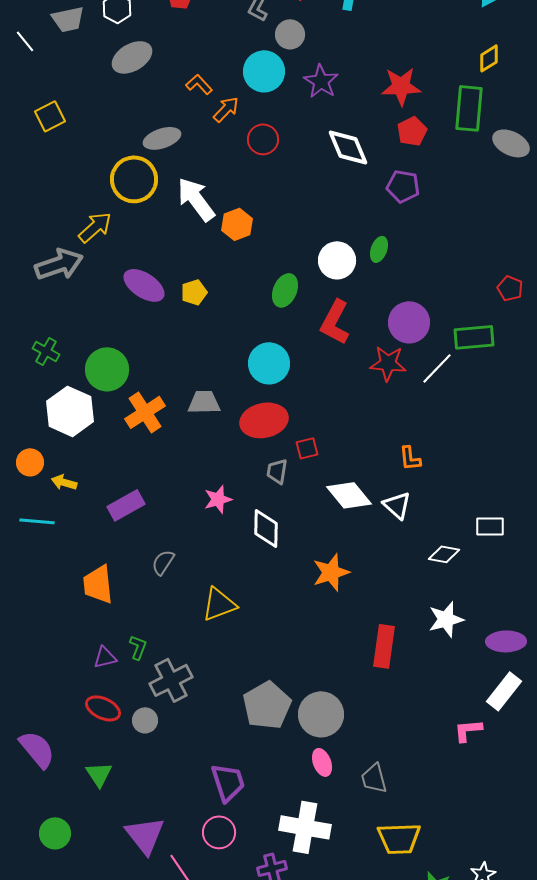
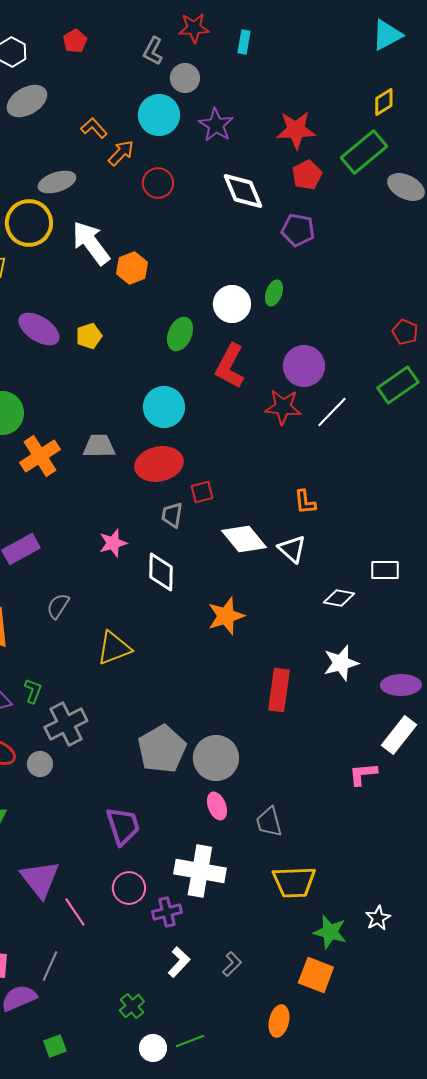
green rectangle: (469, 108) -> (364, 152), turned 45
green rectangle: (474, 337) -> (398, 385), moved, turned -30
pink circle: (219, 832) -> (129, 888), moved

